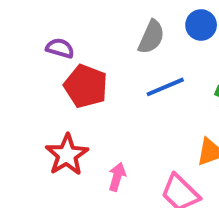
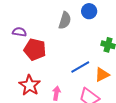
blue line: (165, 87) -> (80, 67), moved

